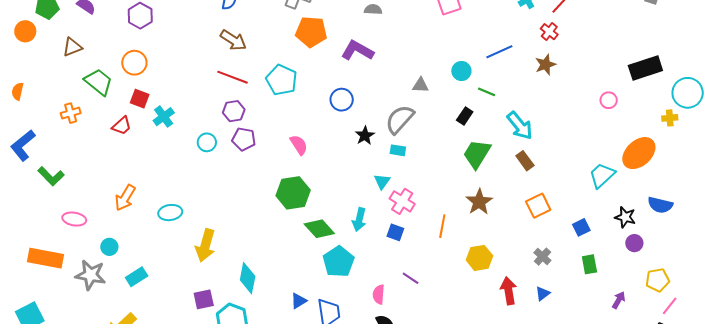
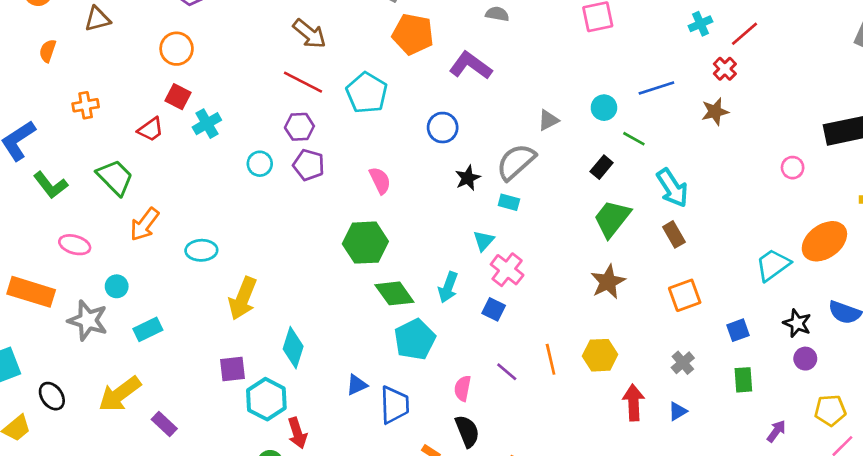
green trapezoid: (99, 82) -> (115, 177), moved
gray triangle: (421, 85) -> (548, 120), turned -36
orange semicircle: (18, 91) -> (48, 51), moved
orange line: (442, 226) -> (551, 359), moved, turned -30

